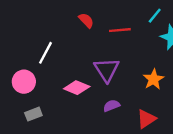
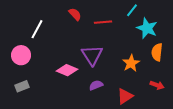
white line: (45, 53) -> (37, 29), moved
pink circle: (24, 82) -> (21, 55), moved
gray rectangle: (33, 114) -> (22, 86), moved

